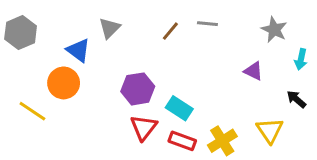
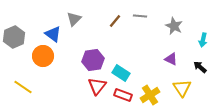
gray star: (274, 30) -> (174, 26), moved
gray hexagon: (21, 33) -> (14, 37), moved
purple triangle: (253, 71) -> (171, 59), moved
yellow line: (32, 111) -> (23, 87), moved

